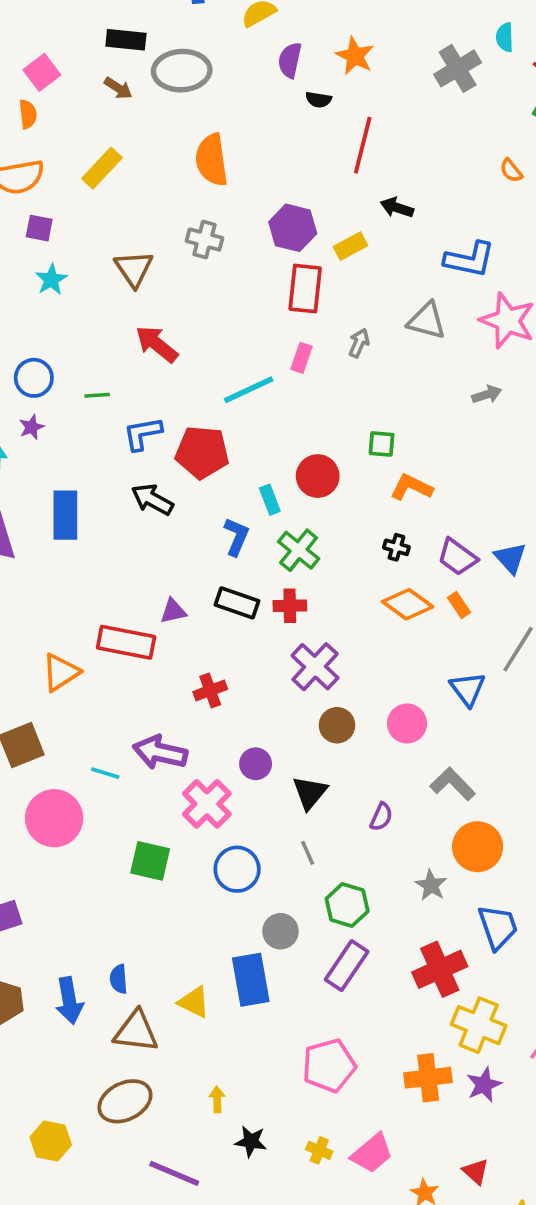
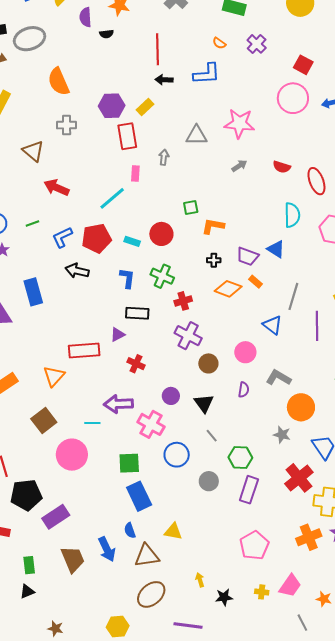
red line: (363, 145) -> (158, 49), moved
blue L-shape: (470, 259) -> (207, 74), moved
cyan rectangle: (270, 500) -> (132, 241), moved, turned -35
red cross: (290, 606) -> (183, 301), moved
purple triangle: (173, 611) -> (118, 335), moved
red cross: (210, 690) -> (136, 364), turned -30
purple semicircle: (381, 817) -> (244, 390), moved
blue rectangle: (251, 980) -> (139, 496), moved

